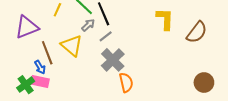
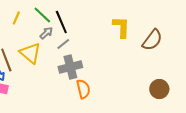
gray cross: (113, 60) -> (70, 67), turned 30

